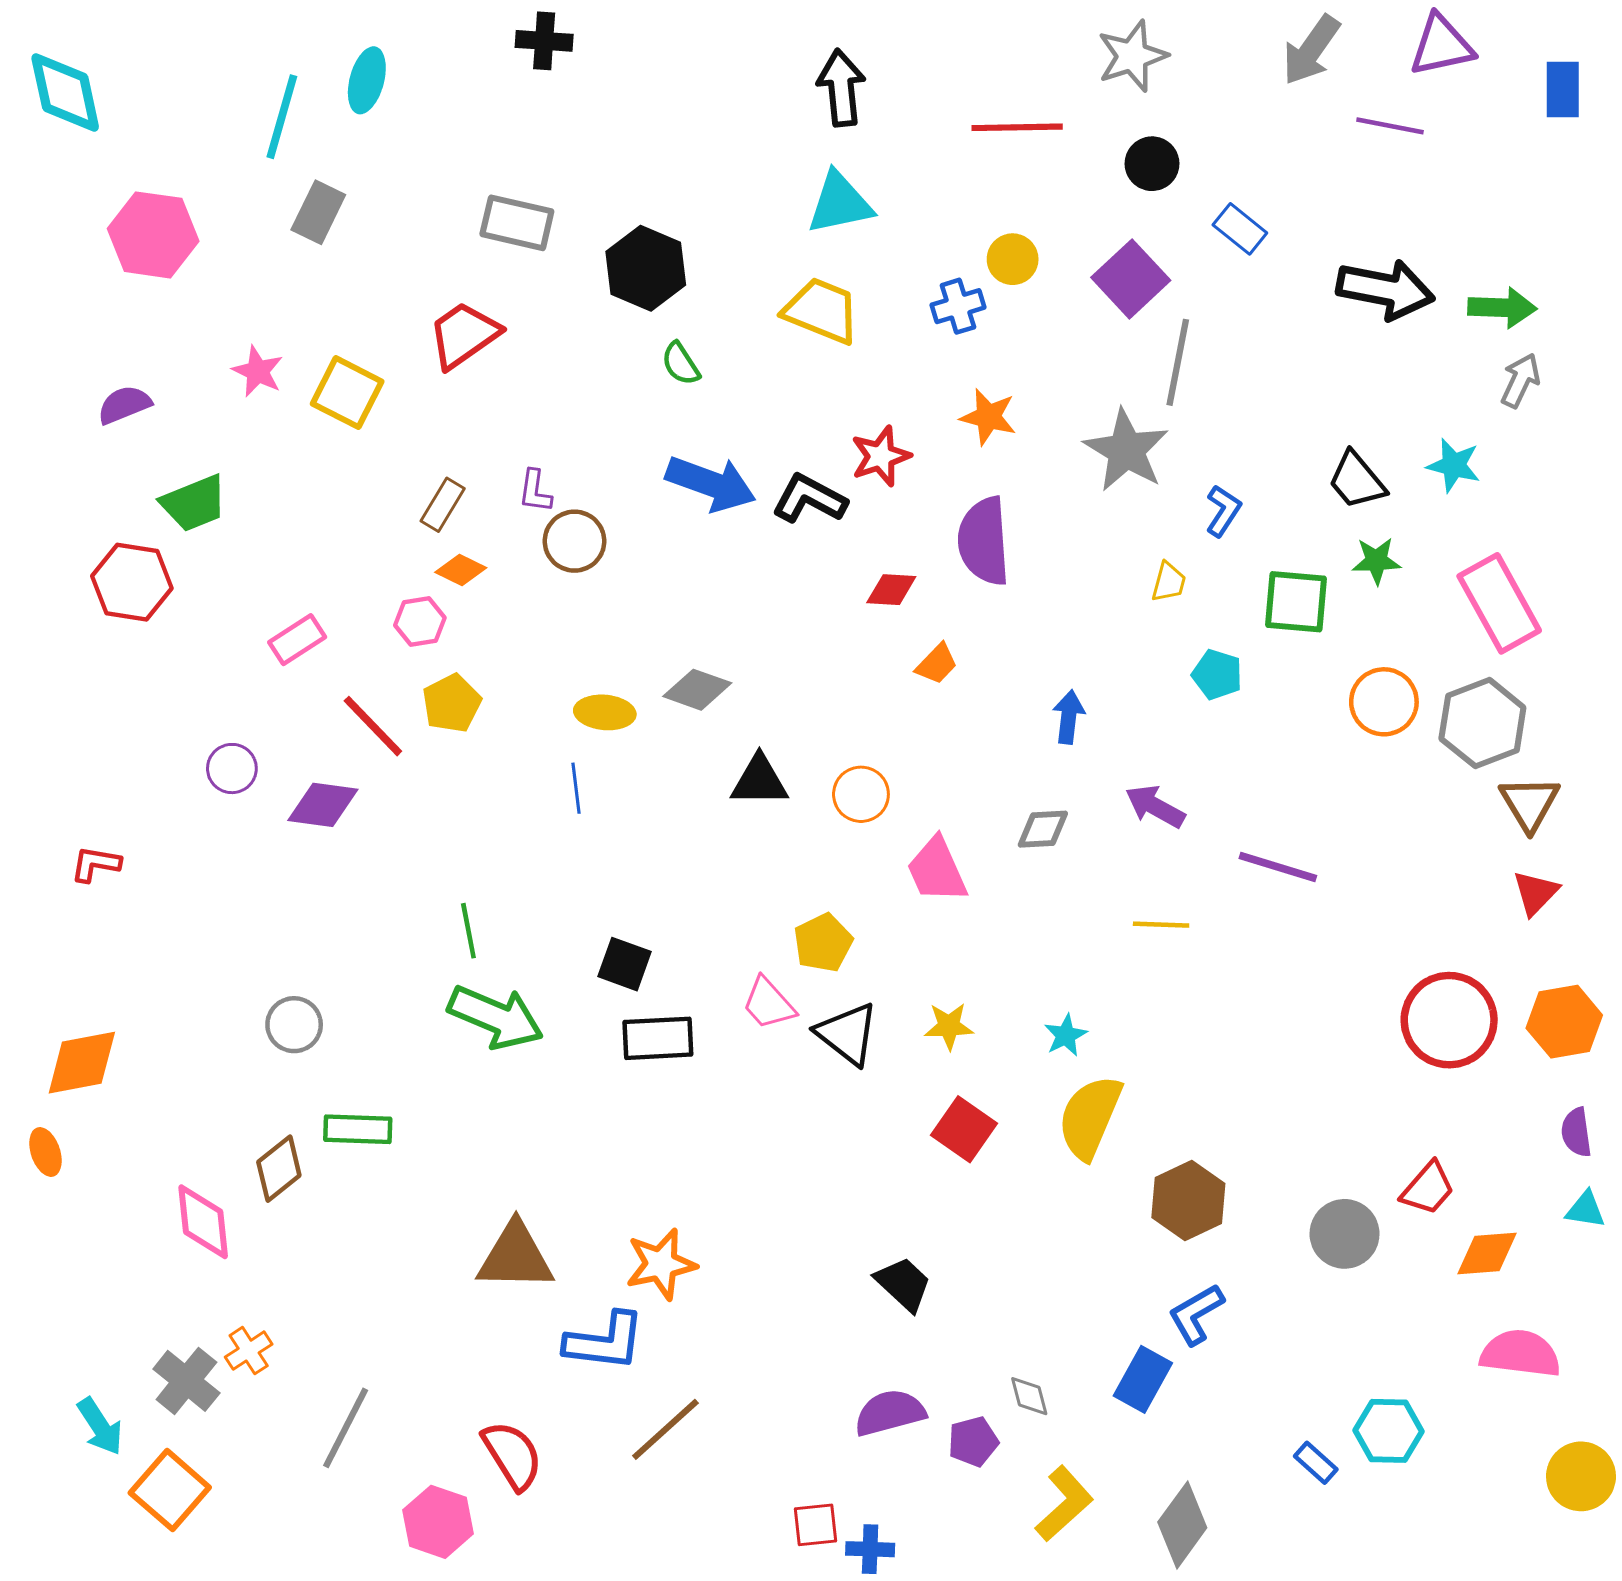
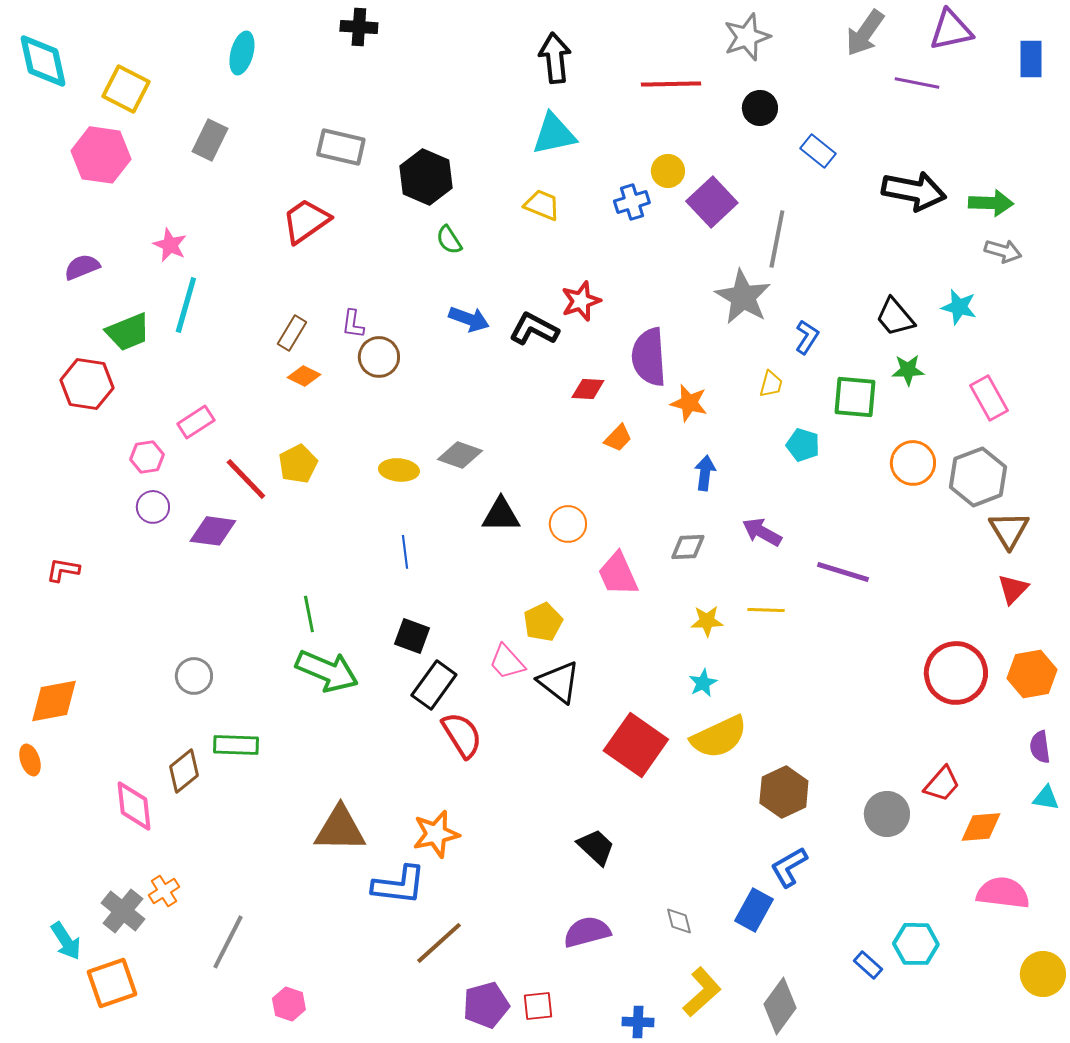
cyan line: (282, 117) -> (186, 305), moved
purple square: (1131, 279) -> (712, 202), moved
yellow trapezoid: (822, 311) -> (542, 205), size x0.7
gray arrow: (1520, 380) -> (1003, 251), turned 81
yellow square: (347, 393) -> (126, 89), moved
orange star: (988, 417) -> (689, 403), moved
blue arrow: (711, 484) -> (469, 319), size x0.7
pink rectangle: (1499, 603) -> (989, 398), size x0.7
pink hexagon: (420, 621) -> (147, 457), moved
blue line: (576, 788) -> (405, 552), moved
yellow star: (949, 1026) -> (707, 621), moved
black rectangle: (658, 1038) -> (434, 685), turned -51
yellow semicircle: (1090, 1117) -> (719, 737), turned -138
red square: (964, 1129) -> (636, 745), size x1.5
purple pentagon: (973, 1442) -> (486, 1005), moved, size x1.4
red semicircle: (512, 1455) -> (462, 735), moved
orange square: (170, 1490) -> (112, 983), turned 30
pink hexagon: (438, 1522) -> (289, 1004), size x0.7
blue cross: (870, 1549) -> (638, 1022), moved

